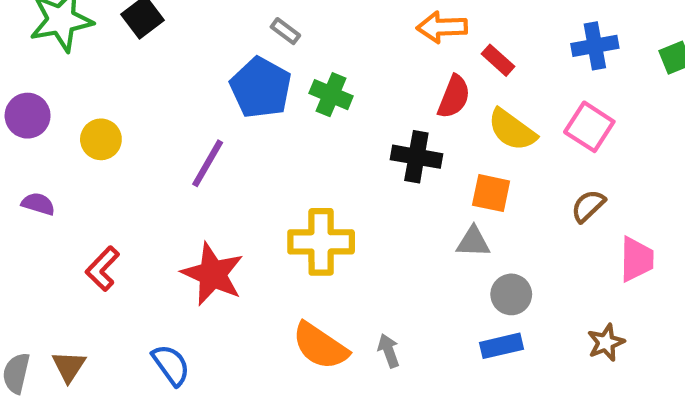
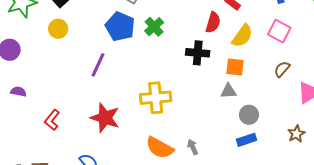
green cross: (331, 95) -> (154, 27), turned 30
yellow semicircle: (512, 130) -> (242, 36), turned -85
yellow circle: (101, 139) -> (58, 29), moved

